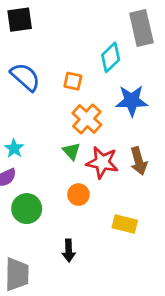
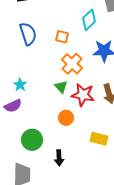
blue semicircle: (25, 77) -> (28, 34), turned 30
green circle: (27, 209) -> (32, 140), moved

